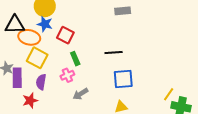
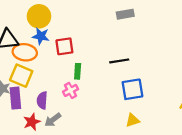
red square: (65, 35) -> (64, 46), turned -30
yellow square: (37, 58) -> (21, 76), moved
green rectangle: (75, 59) -> (78, 71), turned 32
gray arrow: (81, 94) -> (53, 120), moved

